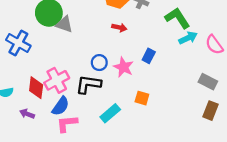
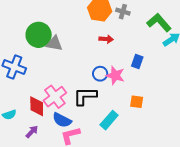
blue circle: (99, 63) -> (100, 74), moved
blue semicircle: (61, 106) -> (62, 120), turned 90
purple arrow: (27, 114) -> (32, 132), turned 120

